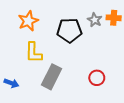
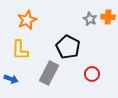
black pentagon: (69, 30) -> (68, 47), moved, turned 30
yellow L-shape: (34, 53) -> (20, 50), moved

